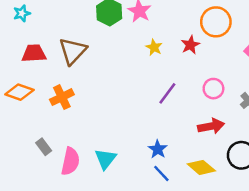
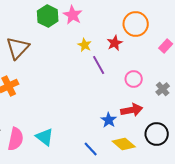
purple line: (167, 93) -> (99, 65), moved, turned -66
blue star: (158, 149) -> (109, 120), moved
cyan triangle: (106, 159) -> (45, 137), turned -30

